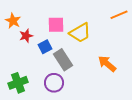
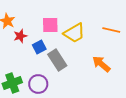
orange line: (119, 15) -> (111, 30), moved, turned 36
purple circle: (54, 83) -> (38, 84), moved

